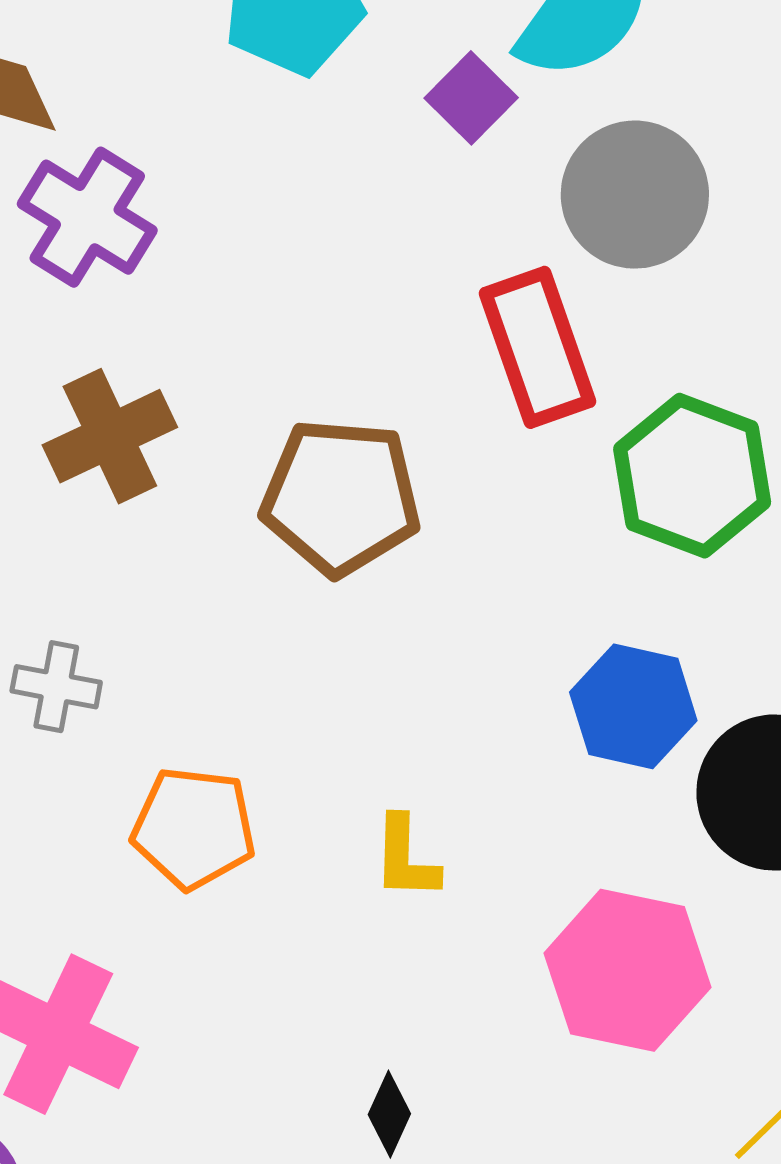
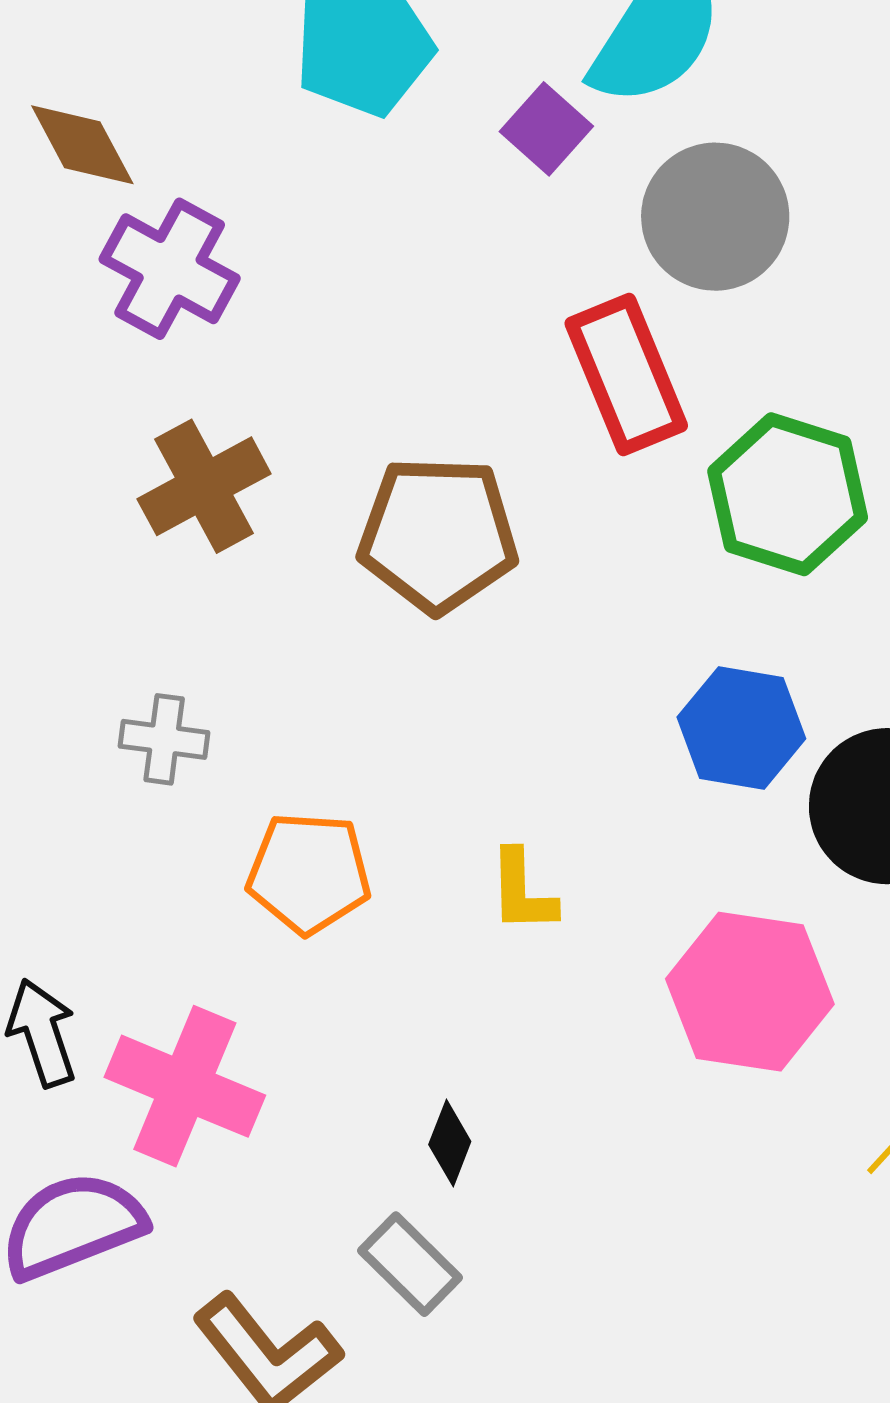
black diamond: (389, 1114) -> (450, 1143), moved

